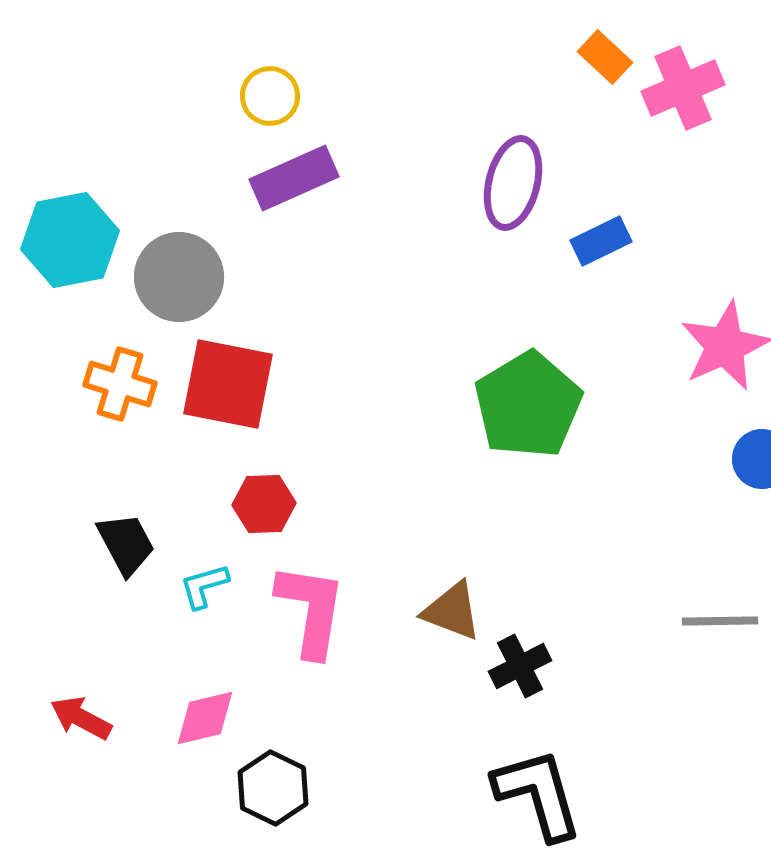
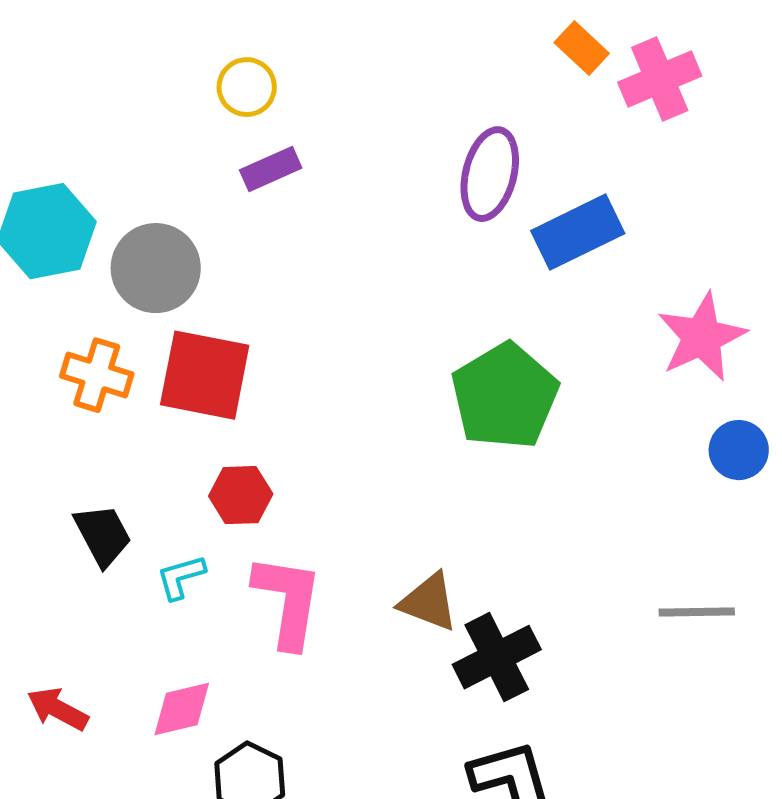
purple rectangle: (294, 178) -> (271, 169), size x0.7
blue rectangle: (601, 241) -> (578, 232), size x1.5
black cross: (520, 666) -> (497, 657), size x1.4

